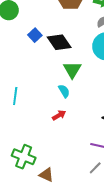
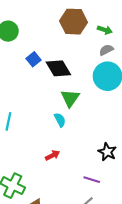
red arrow: (59, 115) -> (53, 155), moved

